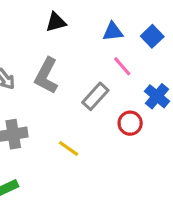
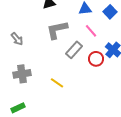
gray L-shape: (46, 76) -> (57, 30), moved, turned 50
red circle: (130, 123) -> (96, 59), moved

